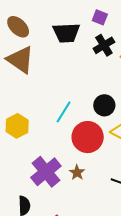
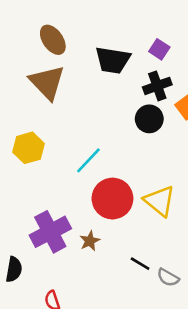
black circle: (104, 105) -> (149, 119), moved
yellow hexagon: (17, 126) -> (29, 148), moved

